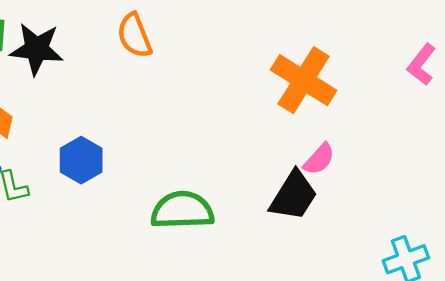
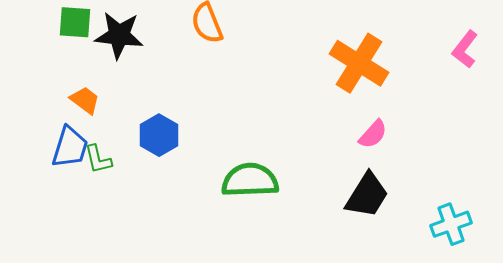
black trapezoid: (294, 196) -> (367, 195), moved

